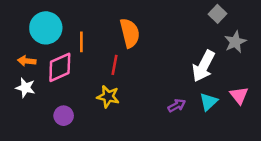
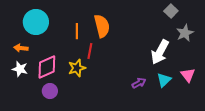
orange line: (81, 42) -> (77, 31), moved
pink diamond: (60, 67) -> (47, 67), moved
yellow star: (108, 97) -> (77, 68), moved, turned -30

